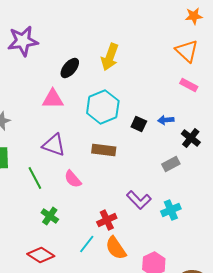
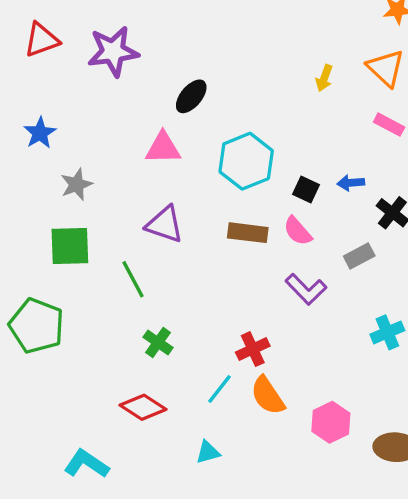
yellow arrow: (110, 57) -> (324, 78), moved, size x0.6
pink semicircle: (73, 179) -> (298, 231), moved
purple L-shape: (139, 200) -> (306, 289), moved
cyan cross: (171, 210) -> (387, 332), moved

